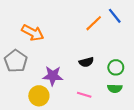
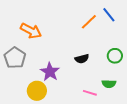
green circle: (116, 67) -> (115, 56), moved
purple star: (53, 76) -> (50, 72), turned 30
pink line: (84, 95) -> (90, 93), moved

